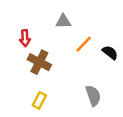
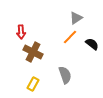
gray triangle: (63, 21) -> (76, 18), moved, turned -32
gray semicircle: (93, 96) -> (65, 75), moved

